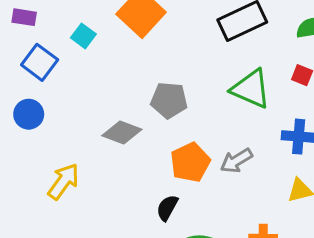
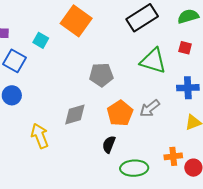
gray diamond: (122, 133) -> (75, 114), moved, turned -30
yellow arrow: (63, 181) -> (40, 136), turned -50

